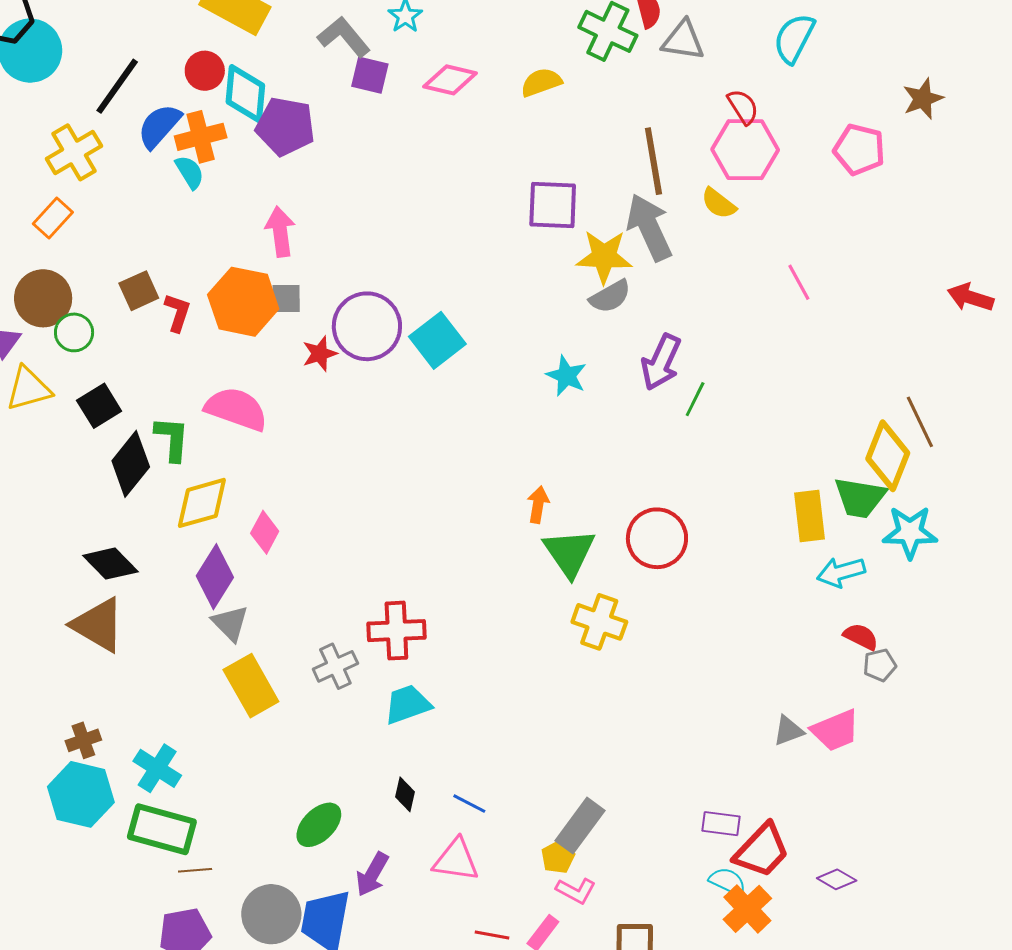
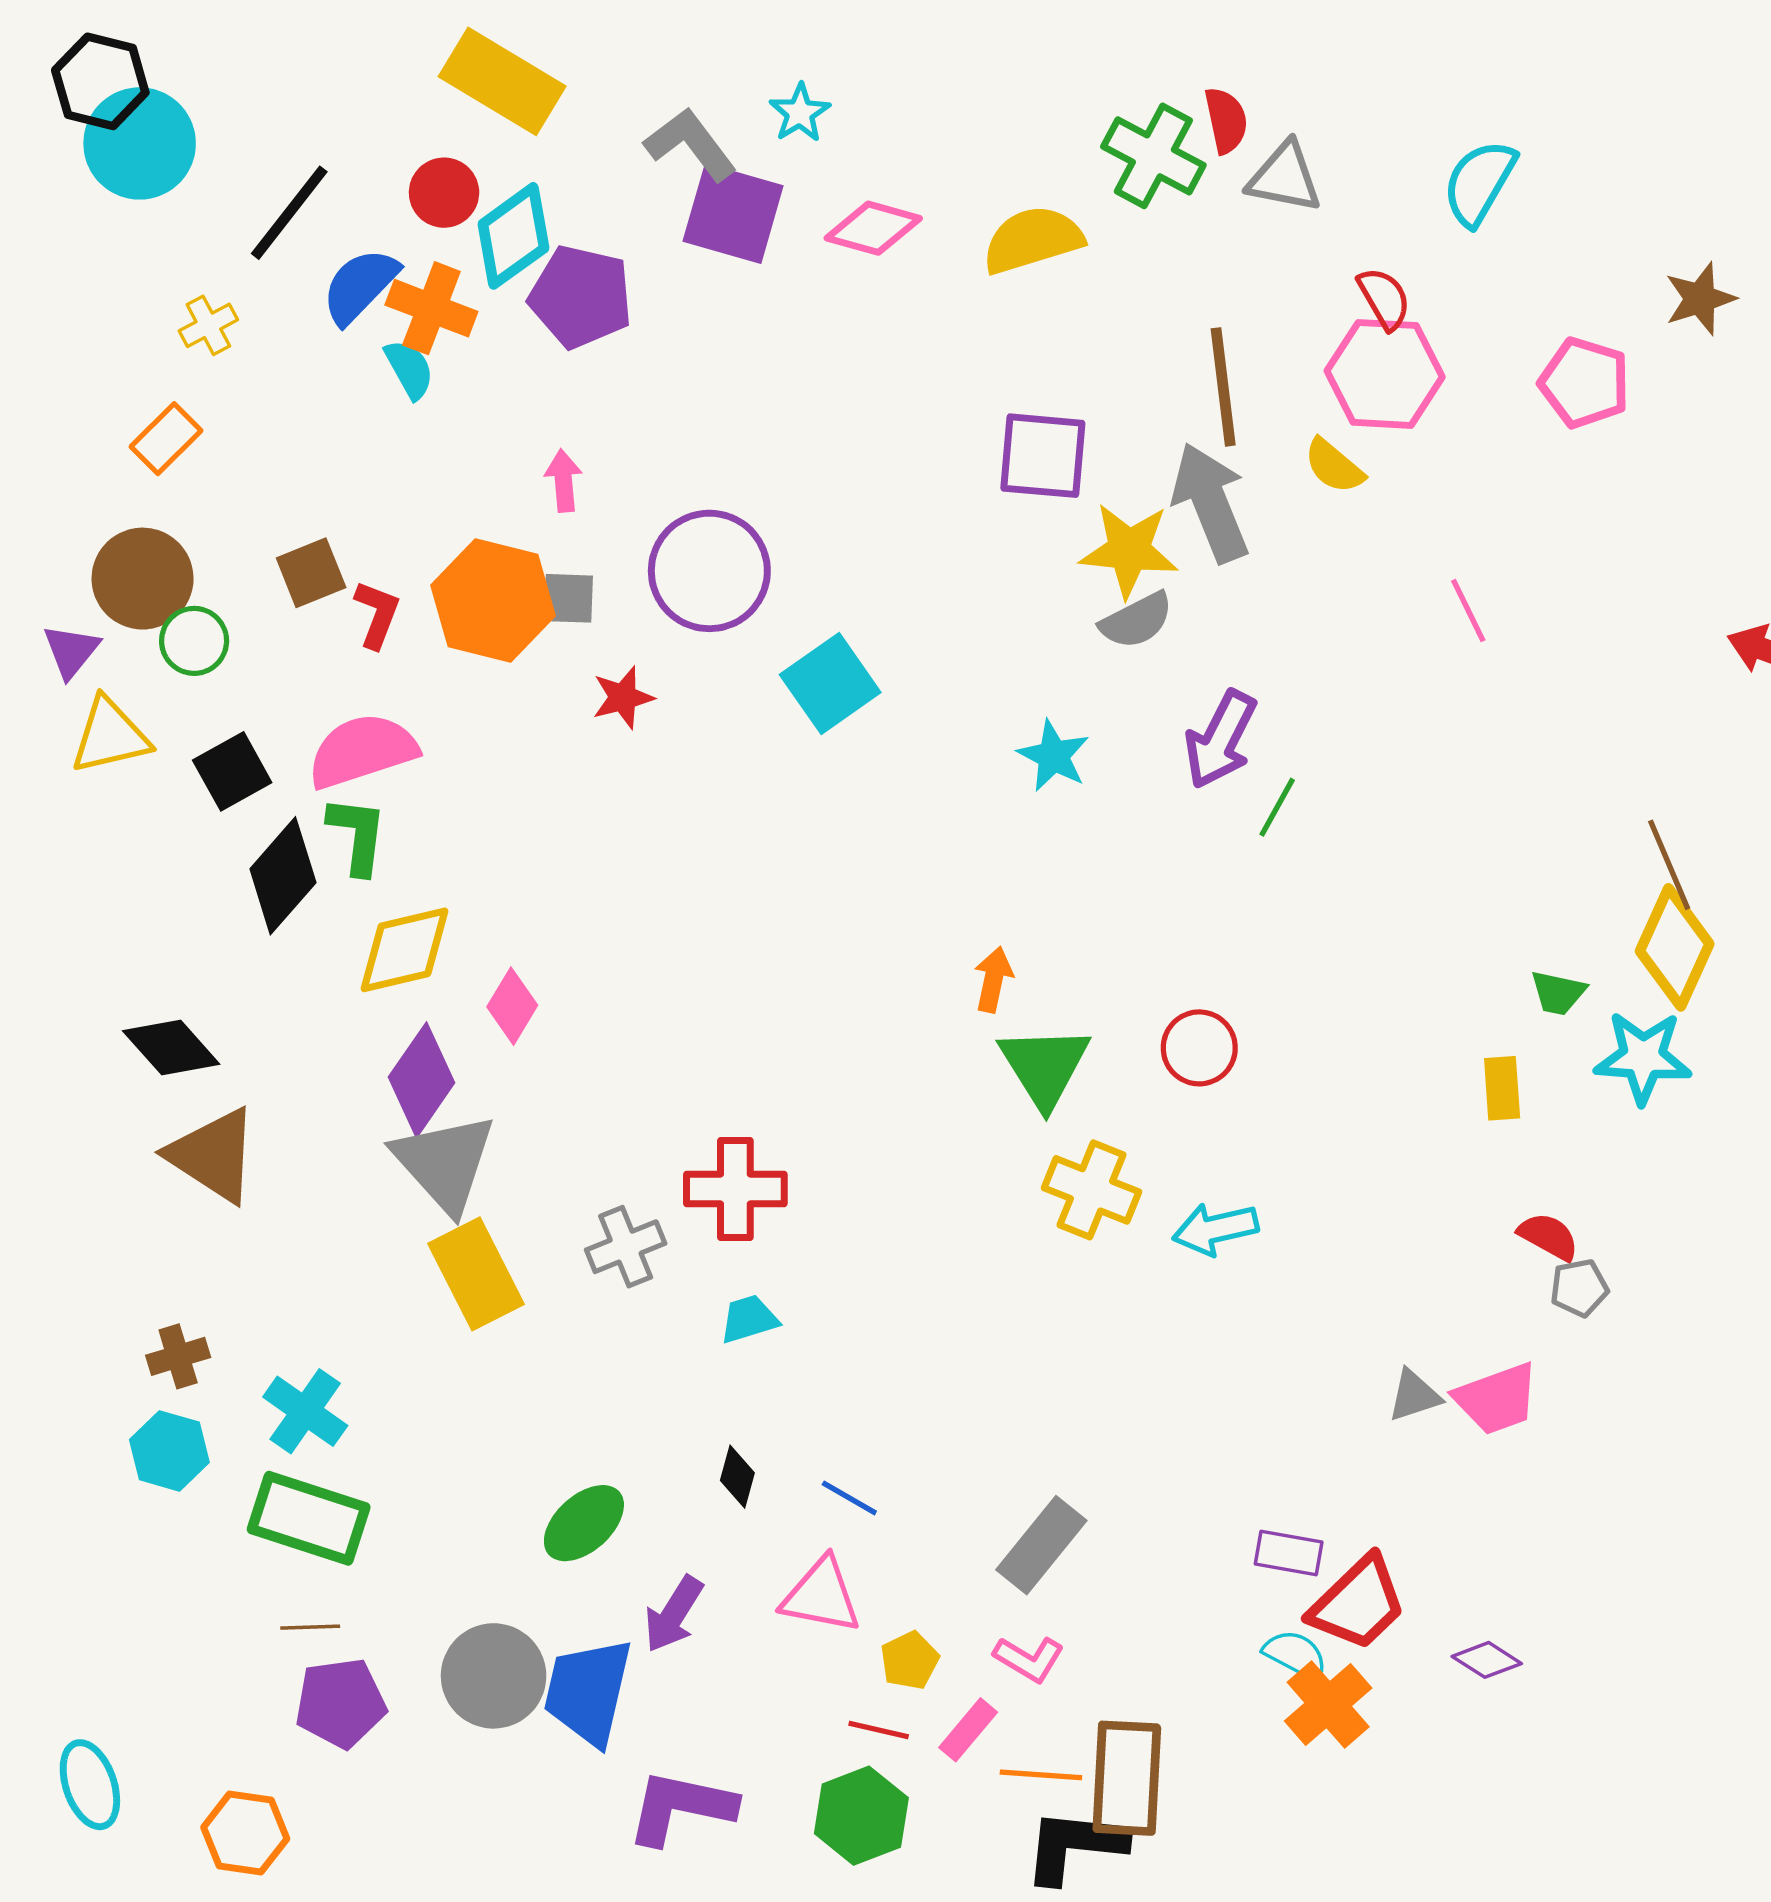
purple square: (370, 75) -> (733, 213), size x1.5
yellow semicircle: (541, 82) -> (1033, 240), size x1.4
cyan diamond: (245, 94) -> (513, 236), turned 46
orange cross: (201, 137) -> (431, 308), turned 33
yellow cross: (74, 152) -> (208, 325), size x0.6
pink arrow: (280, 232) -> (564, 481), size x0.7
purple circle: (367, 326) -> (709, 571), moved
pink semicircle: (236, 409) -> (362, 751), moved, turned -40
yellow diamond: (888, 456) -> (1675, 947), moved
green trapezoid: (860, 498) -> (1558, 993), size x0.6
yellow rectangle: (809, 516) -> (1502, 1088), moved, size x0.7
red circle: (657, 538) -> (1199, 1048), size x0.7
black diamond: (110, 564) -> (171, 1047), moved
cyan arrow: (841, 572) -> (1215, 1229), moved
gray triangle: (230, 623) -> (445, 1163), size x1.6
cyan trapezoid: (408, 704) -> (749, 1319), size x0.7
cyan hexagon: (81, 794) -> (169, 1451), size x0.7
yellow pentagon: (558, 857) -> (910, 1660), moved
brown line: (195, 870) -> (310, 1627), moved

